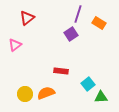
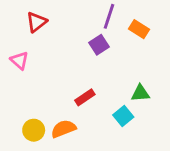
pink triangle: (15, 45) -> (19, 60), turned -40
red rectangle: (61, 71) -> (85, 97), turned -40
green triangle: (101, 97) -> (140, 93), moved

